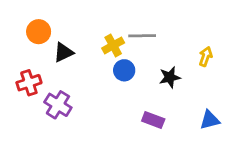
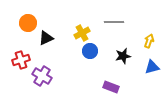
gray line: (142, 36) -> (114, 22), moved
blue triangle: (210, 120) -> (152, 67), moved

